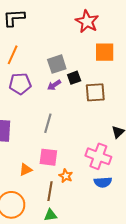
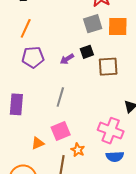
gray square: (57, 64) -> (93, 24), moved
pink square: (48, 157) -> (61, 131), turned -30

